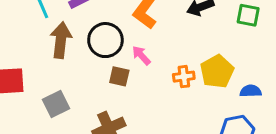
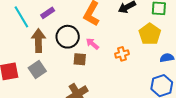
yellow pentagon: (217, 71) -> (150, 34), moved
gray square: (56, 104) -> (37, 70), moved

